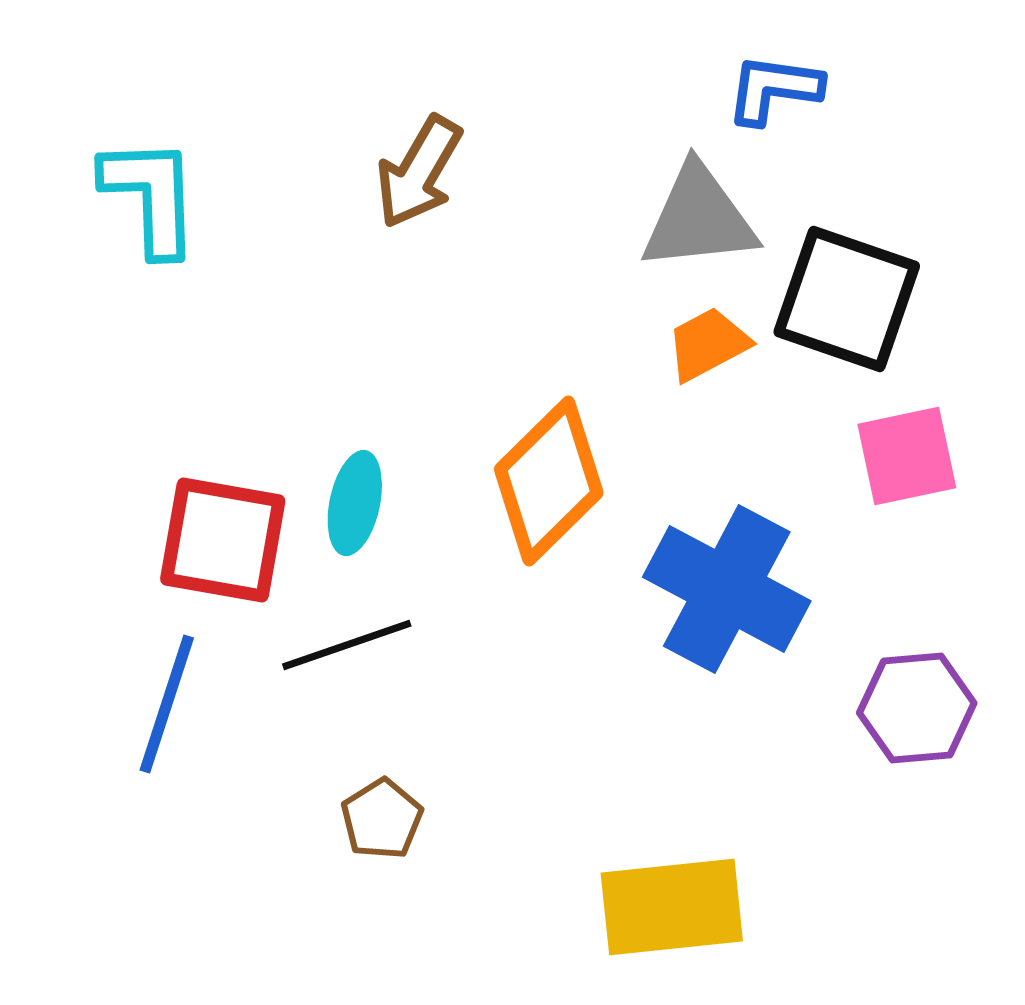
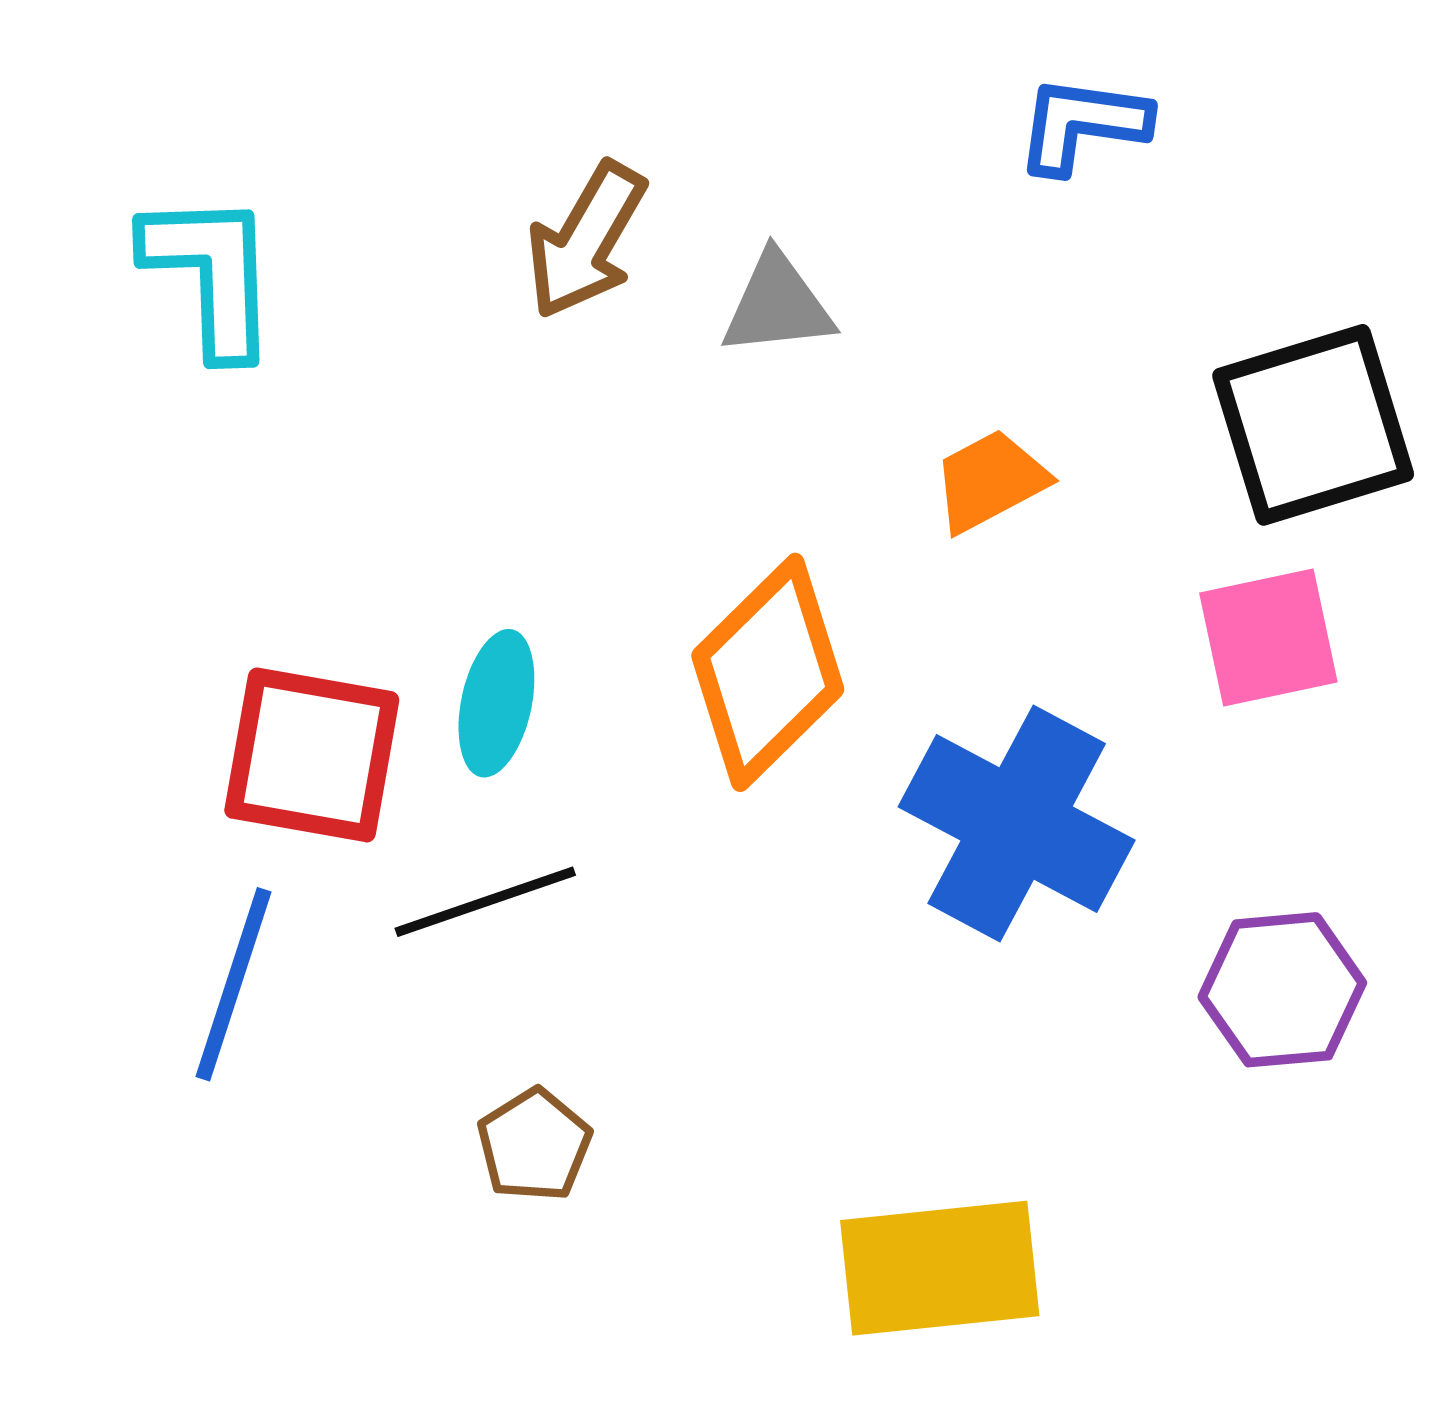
gray triangle: (699, 218) -> (778, 305), moved, size x0.7
black square: (847, 299) -> (1313, 425), moved, turned -36

